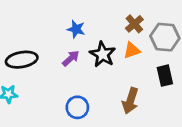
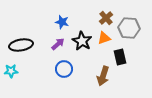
black rectangle: (165, 76) -> (120, 57), moved
blue circle: (77, 107) -> (64, 69), moved

